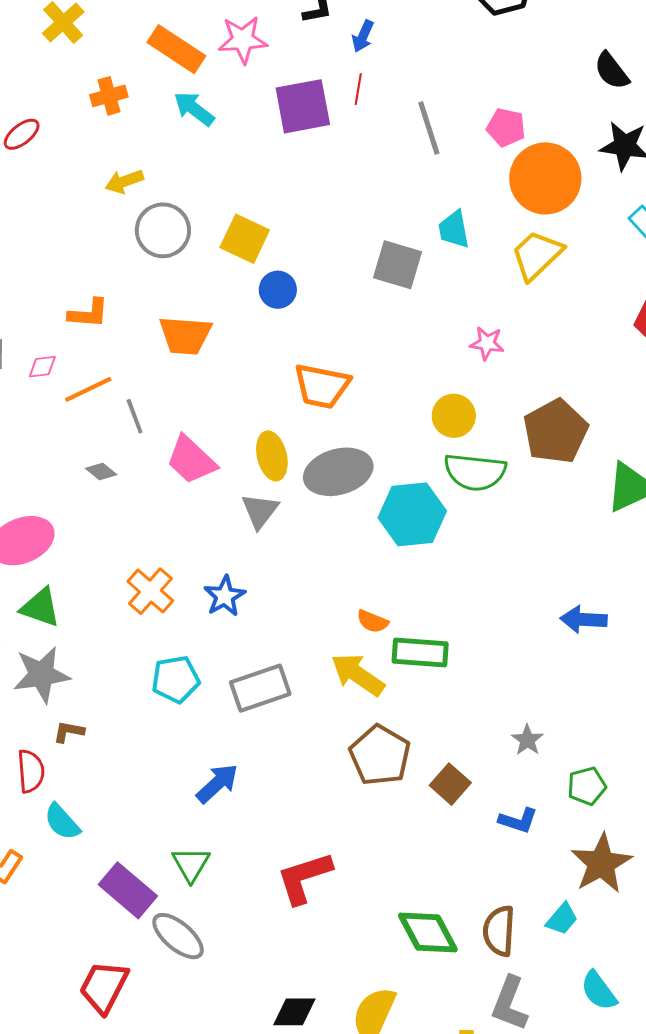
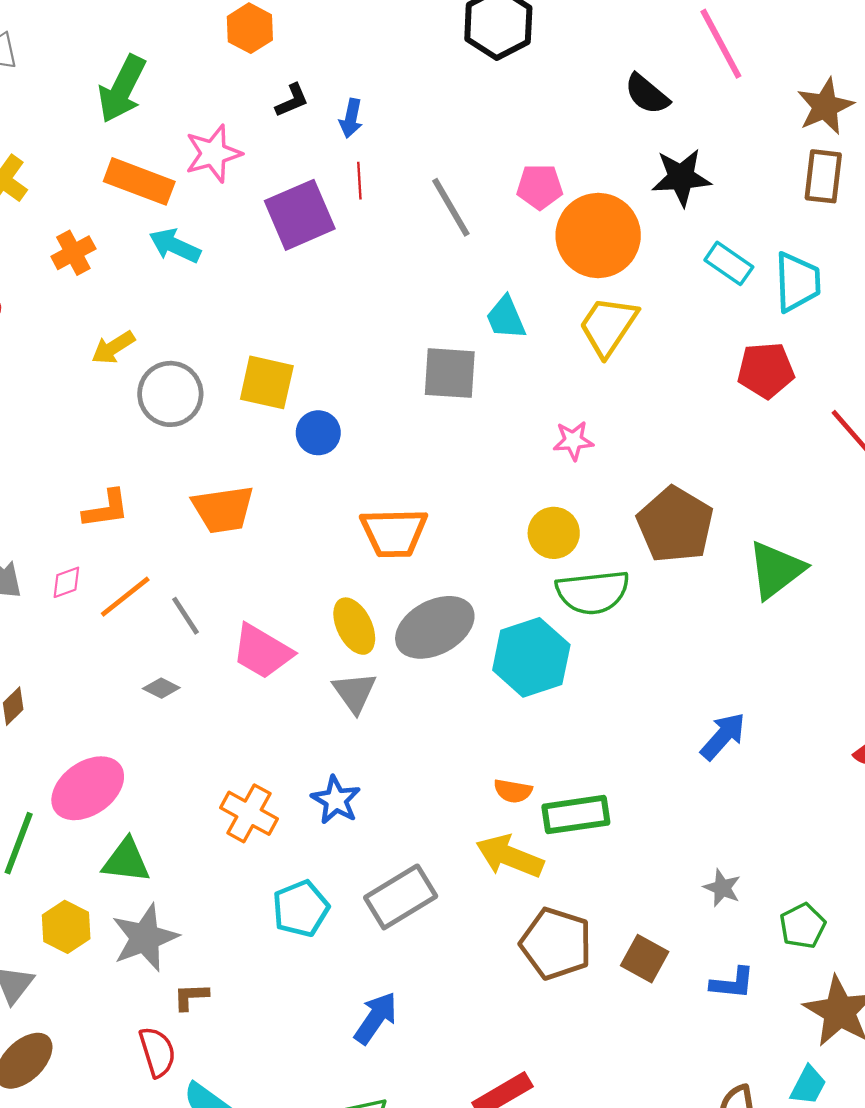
blue arrow: (584, 619) -> (723, 736), moved, turned 141

